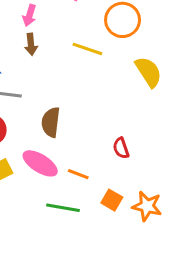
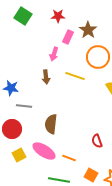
pink arrow: (29, 15) -> (54, 54), moved
brown arrow: (31, 44) -> (46, 77), moved

